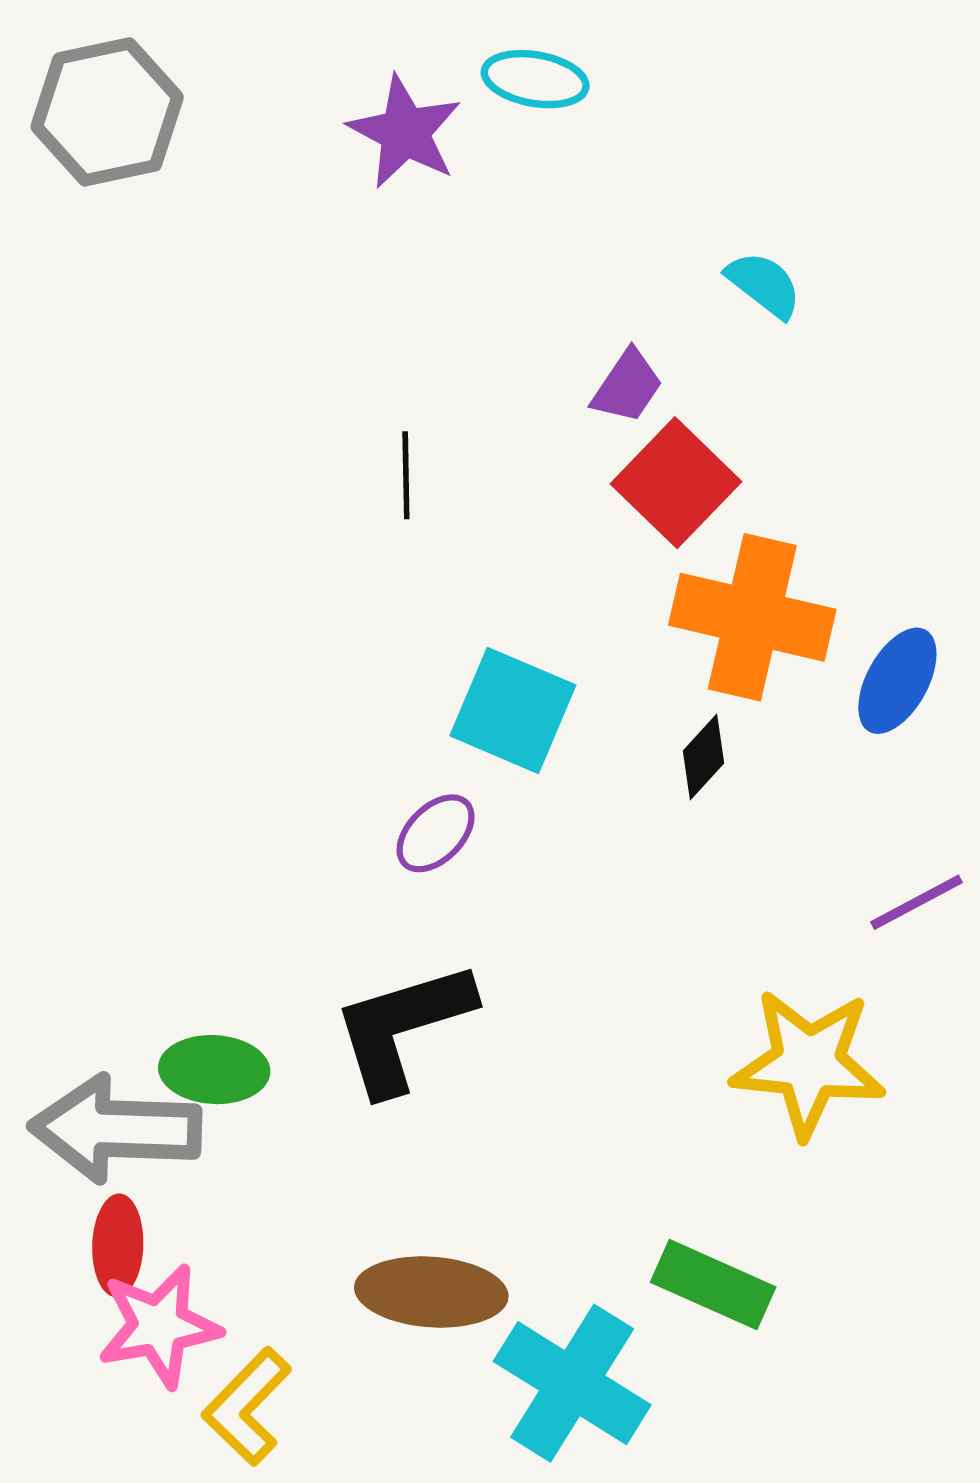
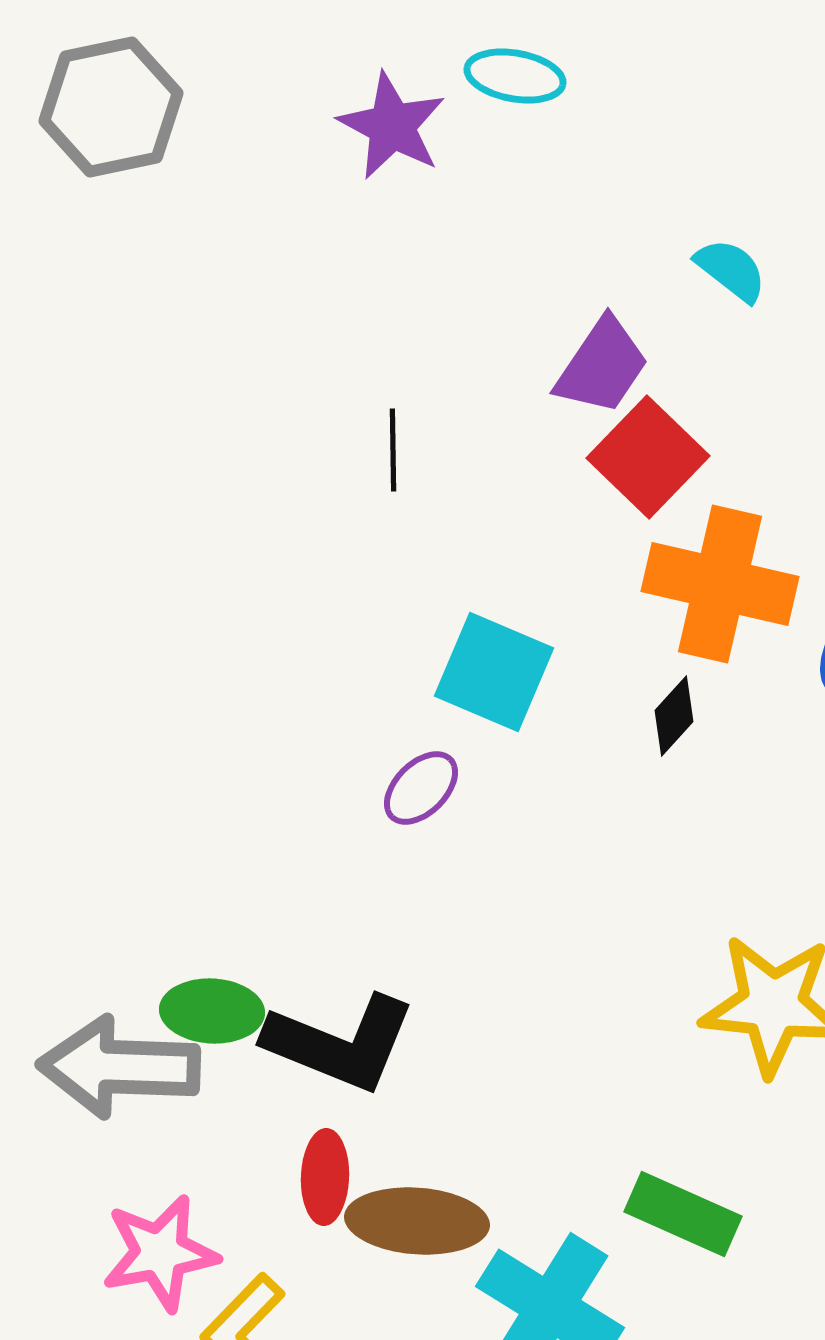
purple trapezoid: (627, 386) -> (602, 366), size x1.4
black L-shape: (403, 1027) -> (340, 1043), moved, turned -141
red ellipse: (118, 1245) -> (325, 1177), moved

